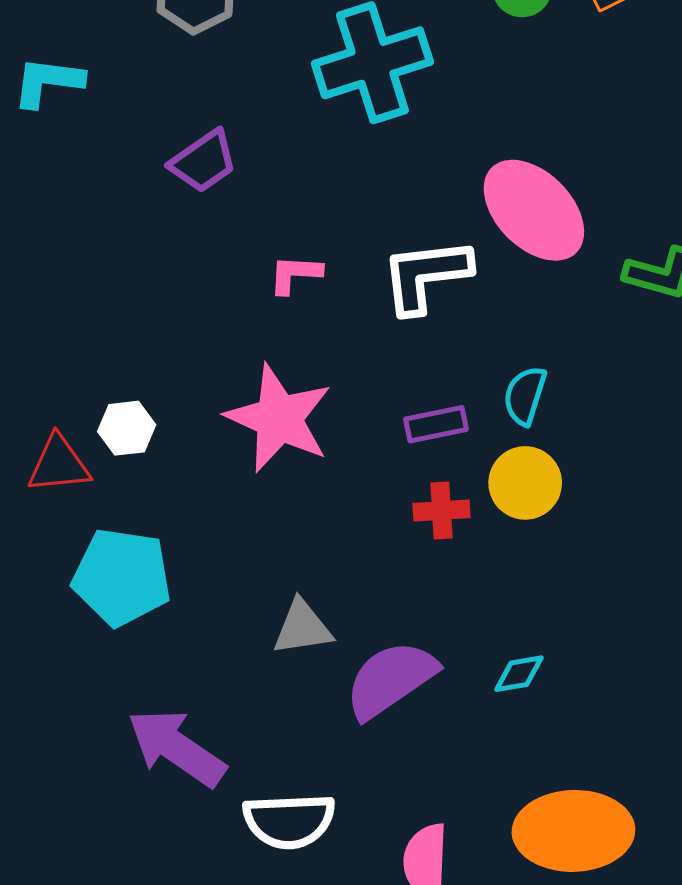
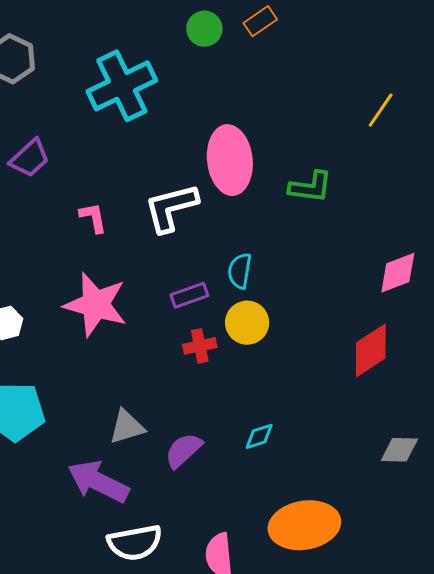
pink ellipse: (534, 210) -> (230, 160), turned 46
pink L-shape: (295, 274) -> (93, 218), turned 84
purple semicircle: (391, 679) -> (183, 450), size x0.7
purple arrow: (176, 748) -> (98, 482), moved

